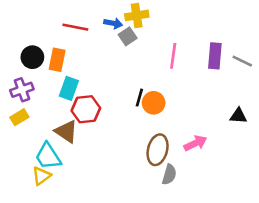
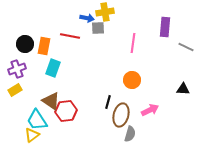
red line: (75, 27) -> (70, 36), moved
gray square: (128, 36) -> (98, 28), turned 32
purple rectangle: (215, 56) -> (165, 27), moved
black line: (139, 98) -> (108, 102), moved
orange circle: (154, 103) -> (132, 80), moved
red hexagon: (86, 109) -> (66, 111), moved

